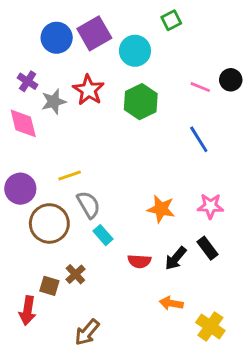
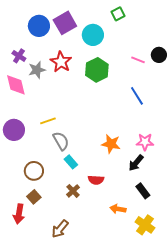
brown circle: (49, 223) -> (34, 171), moved, size x0.7
black rectangle: (208, 248) -> (143, 191), moved
black arrow: (176, 258) -> (136, 163), moved
brown cross: (75, 274) -> (73, 191), moved
brown square: (49, 286) -> (34, 197), turned 32

